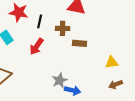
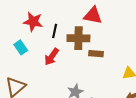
brown cross: (63, 28) -> (78, 38), size x1.5

